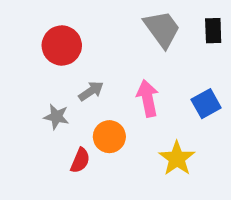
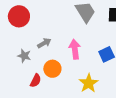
red circle: (62, 46) -> (19, 16), moved

